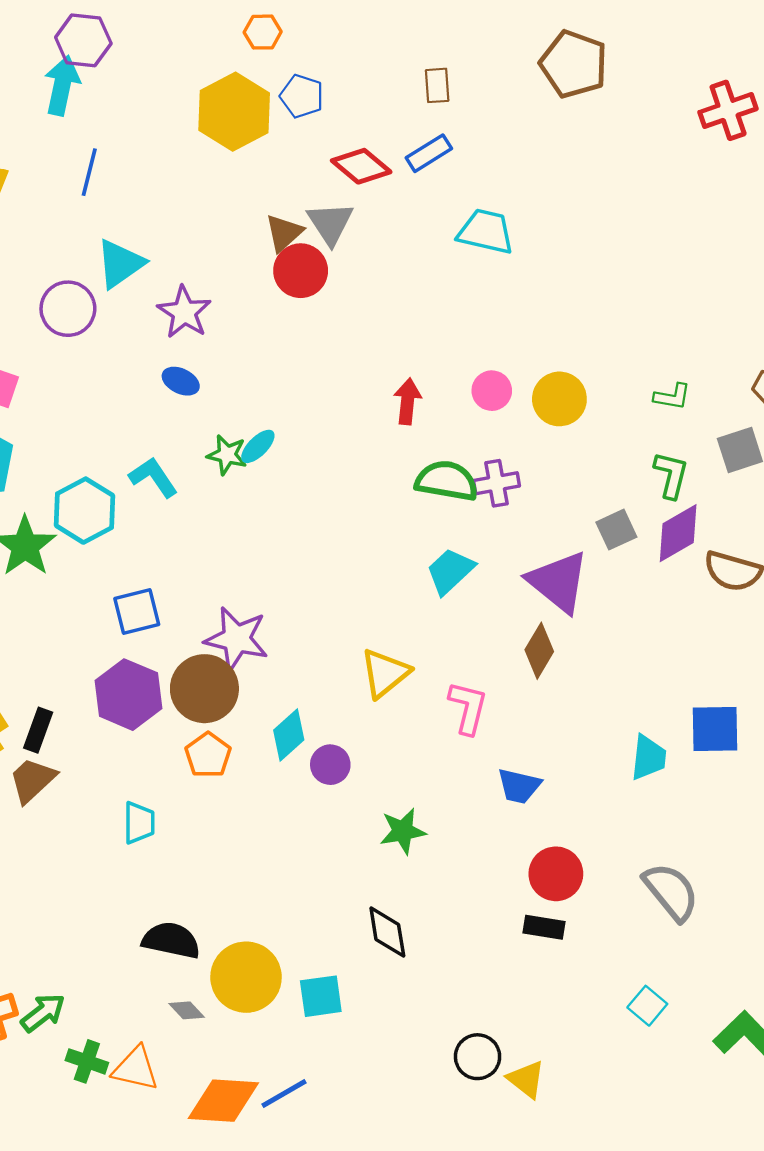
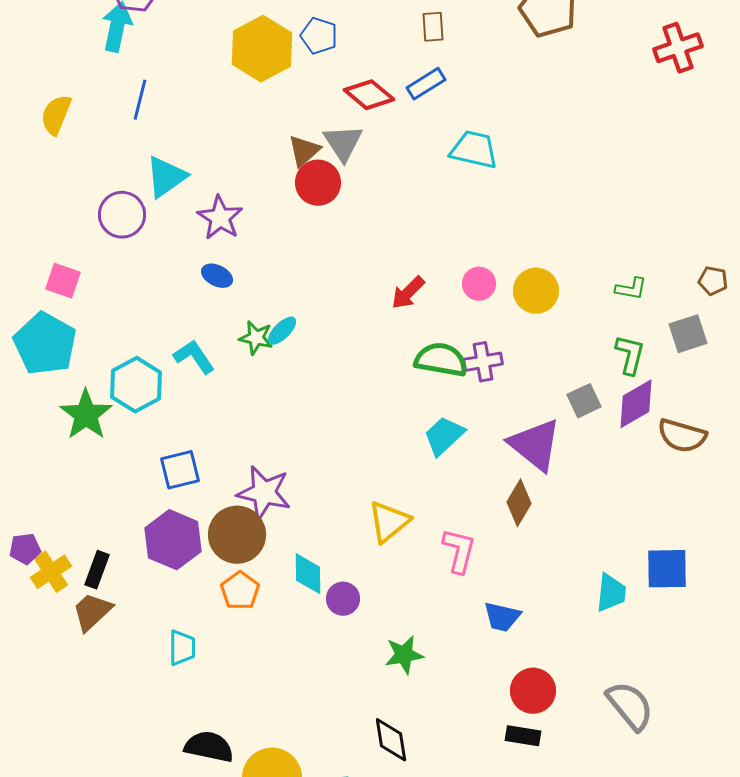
red arrow: (407, 401) -> (408, 293), turned -141
cyan diamond: (289, 735) -> (308, 574), turned -48

